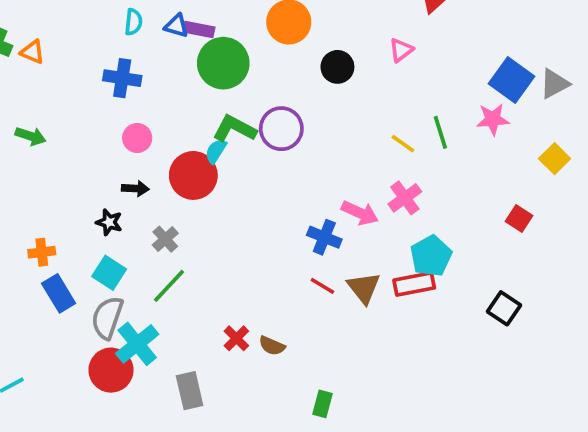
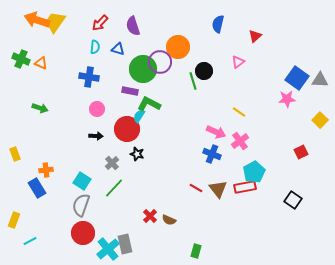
purple rectangle: (199, 29) -> (130, 91), moved
gray triangle: (555, 84) -> (320, 80), turned 30
purple circle: (281, 129) -> (160, 62), moved
green line: (440, 132) -> (193, 81), moved
pink arrow: (360, 213) -> (216, 132), moved
red square: (519, 218) -> (301, 152), turned 32
black star: (109, 222) -> (137, 154), moved
blue cross: (324, 237) -> (212, 154), moved
blue rectangle: (59, 293) -> (37, 188), moved
cyan cross: (137, 344) -> (108, 249), moved

